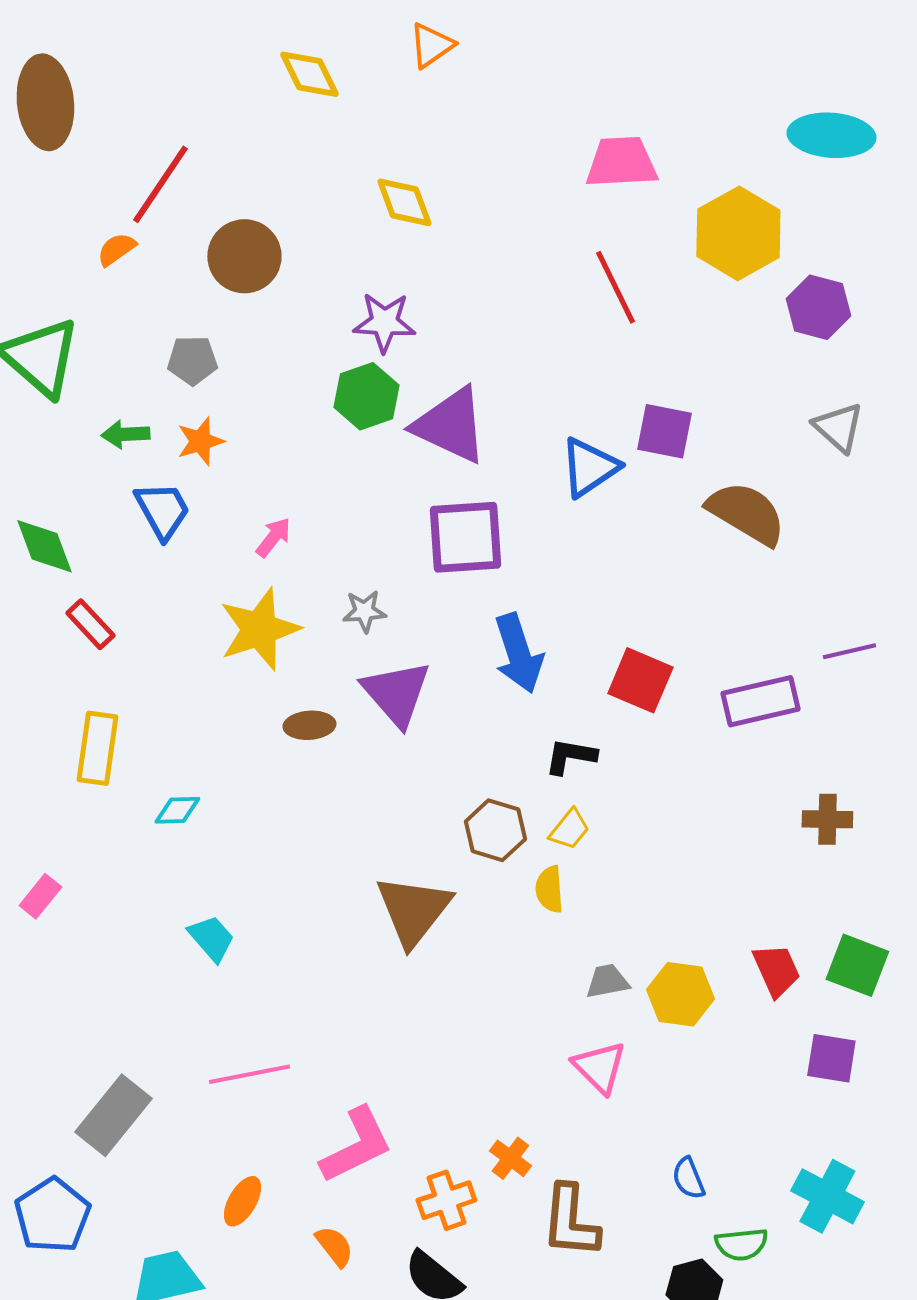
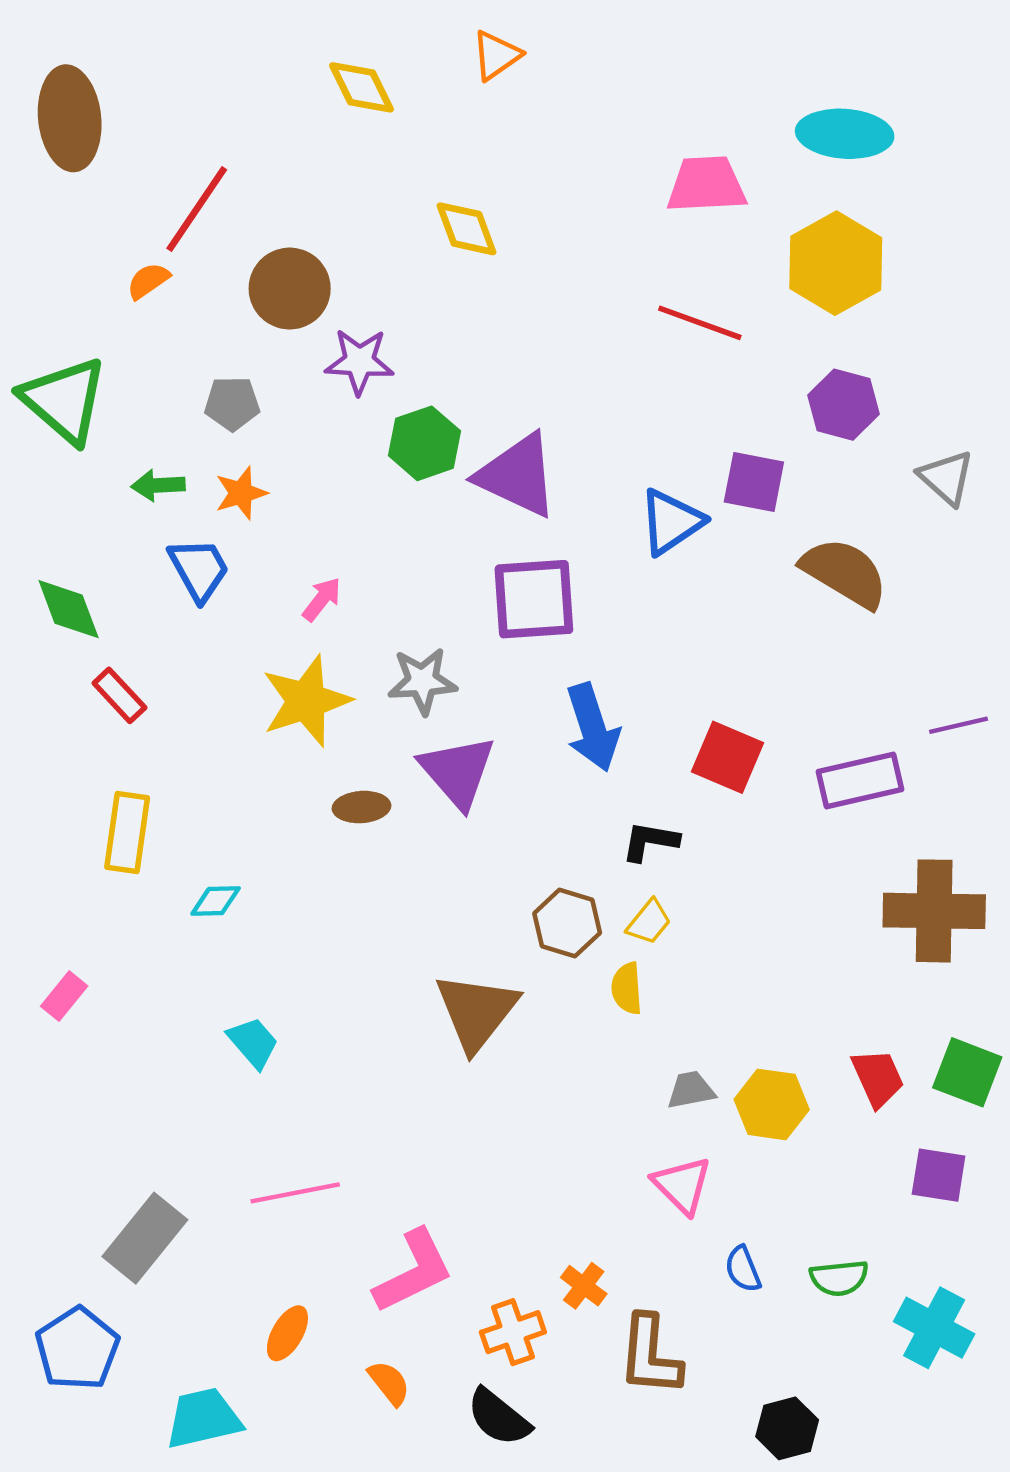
cyan ellipse: (831, 135) -> (845, 134), moved
red line: (615, 287) -> (700, 323), turned -44
purple hexagon: (818, 307) -> (843, 405), moved
purple star: (384, 322) -> (359, 362), moved
gray star: (364, 611) -> (422, 681), size x1.4
brown cross: (827, 819) -> (934, 911), size x1.8
blue semicircle: (688, 1178) -> (743, 1269), moved
green semicircle: (741, 1244) -> (839, 1278), moved

